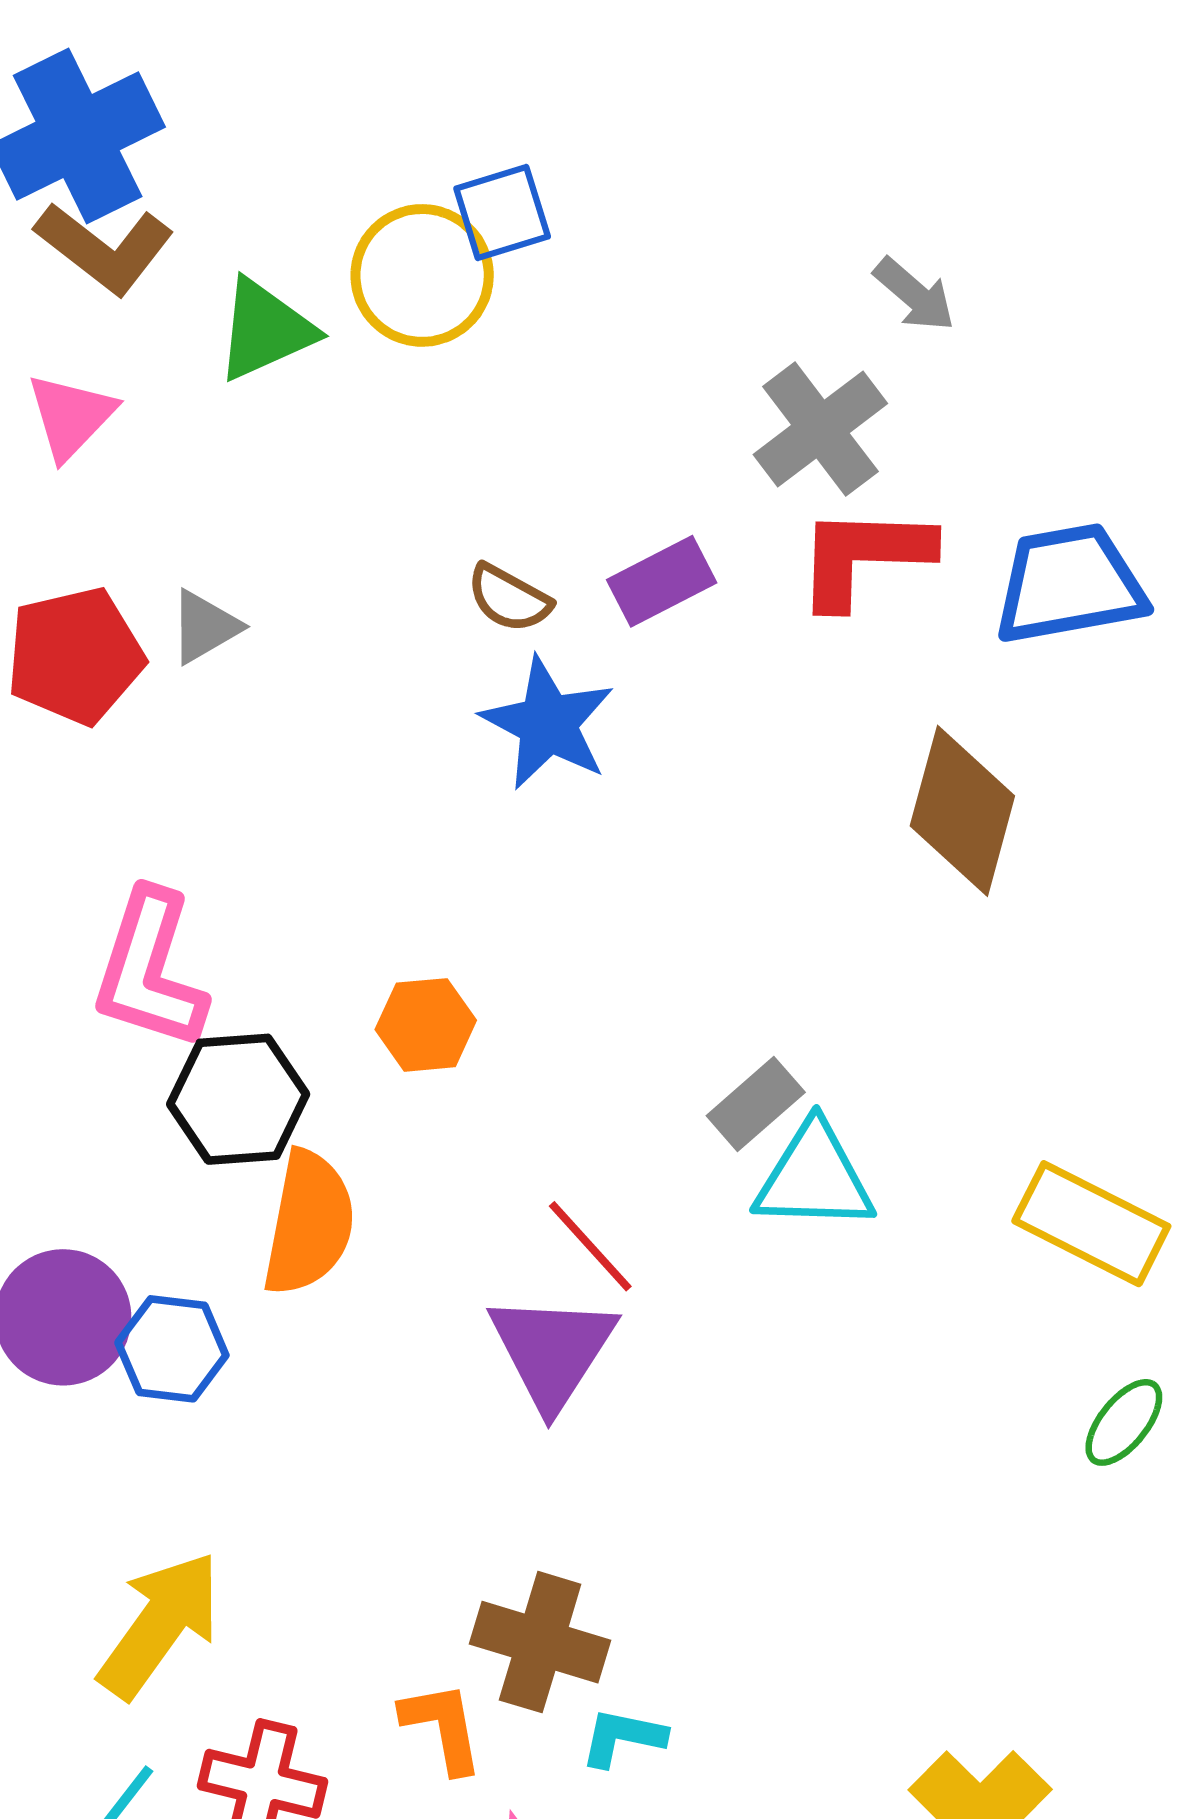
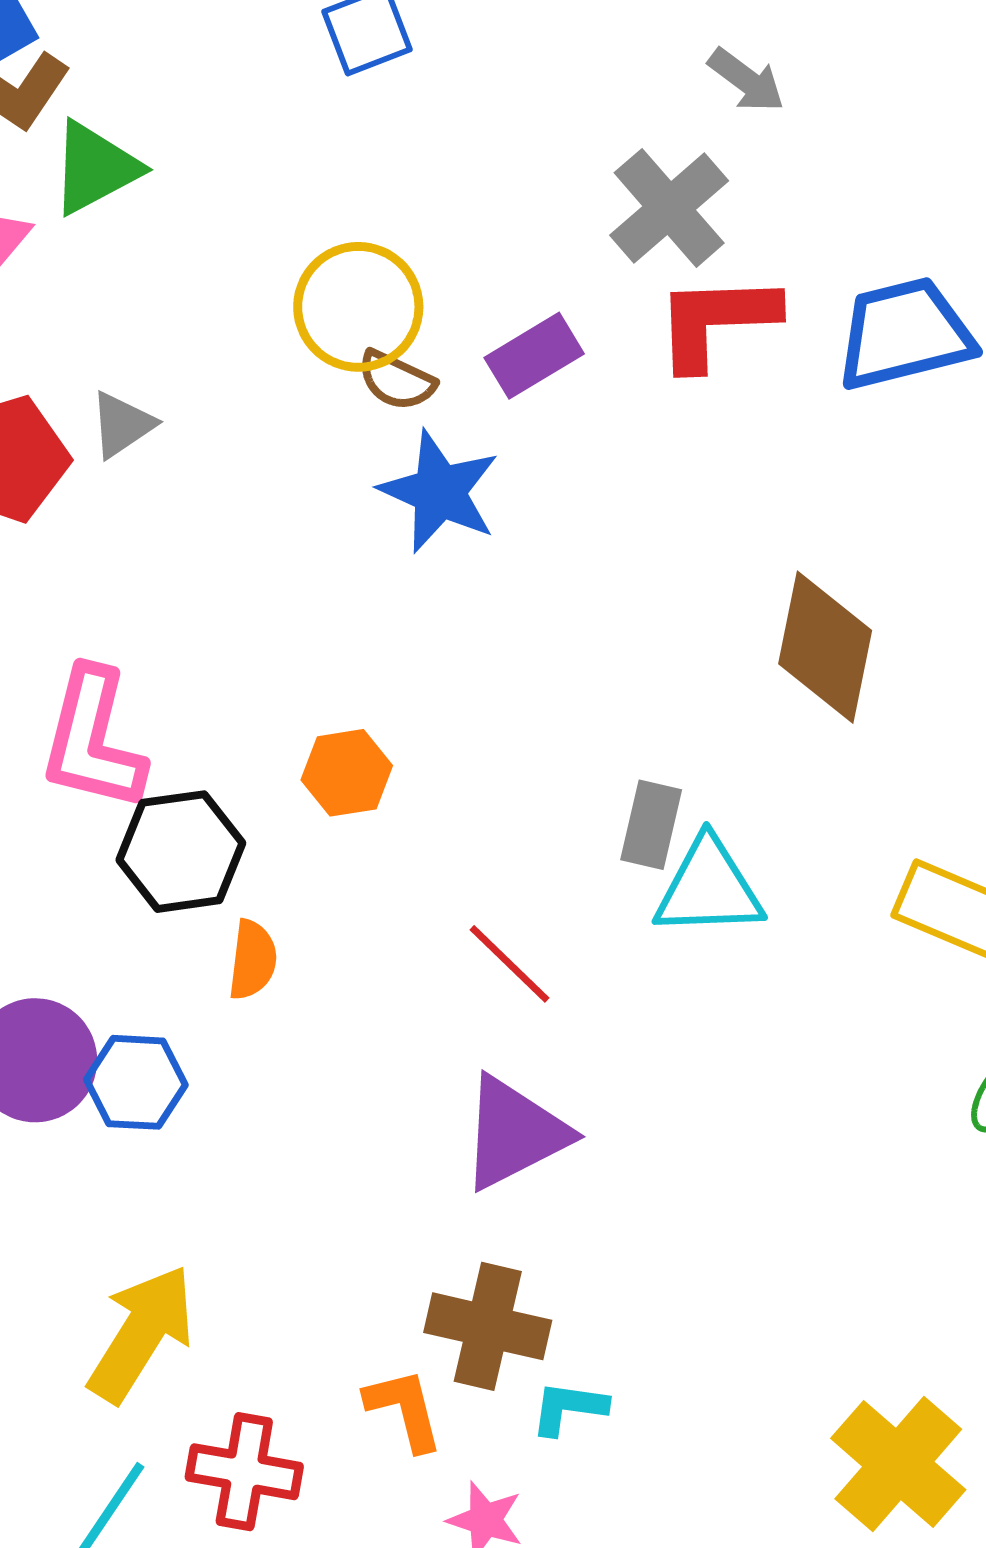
yellow circle: (422, 275) -> (358, 307), moved
green triangle: (265, 330) -> (95, 168), moved
brown diamond: (962, 811) -> (825, 647), moved
gray rectangle: (756, 1104) -> (651, 825), turned -32
orange semicircle: (309, 1223) -> (253, 960), size x0.6
purple triangle: (552, 1351) -> (514, 1133), moved, turned 34

